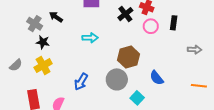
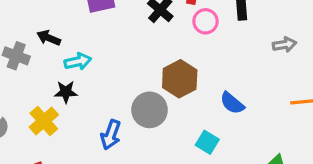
cyan arrow: (90, 38) -> (78, 61), moved
black star: (43, 42) -> (66, 92), moved
gray circle: (117, 79) -> (150, 110), moved

